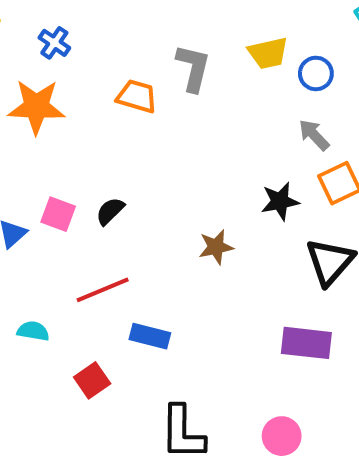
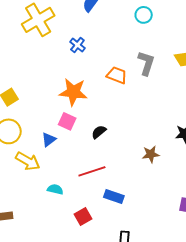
orange star: (36, 107) -> (73, 92), moved
pink square: (58, 214) -> (67, 121), moved

